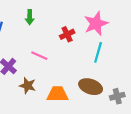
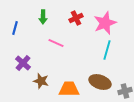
red cross: (67, 34) -> (76, 18), moved
pink line: (39, 56) -> (56, 43), moved

